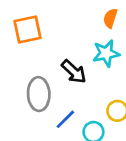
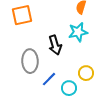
black arrow: (74, 72) -> (55, 45), turned 30

